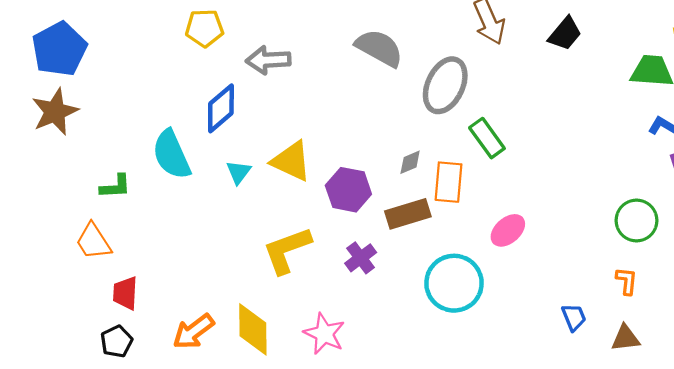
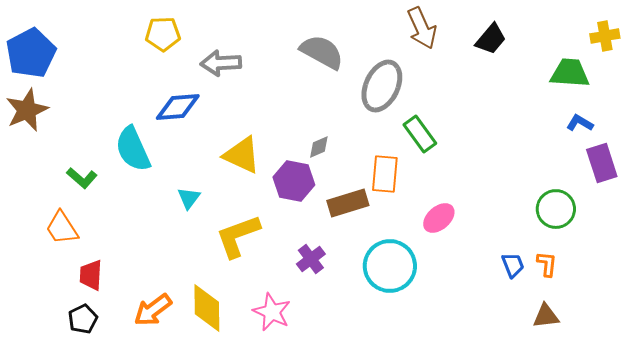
blue diamond: (221, 108) -> (178, 107), turned 36
gray diamond: (410, 162) -> (319, 147), moved
cyan triangle: (239, 172) -> (189, 198), moved
green L-shape: (115, 186) -> (82, 178), turned 44
purple cross: (361, 258) -> (311, 259), moved
blue trapezoid: (574, 317) -> (513, 265), moved

